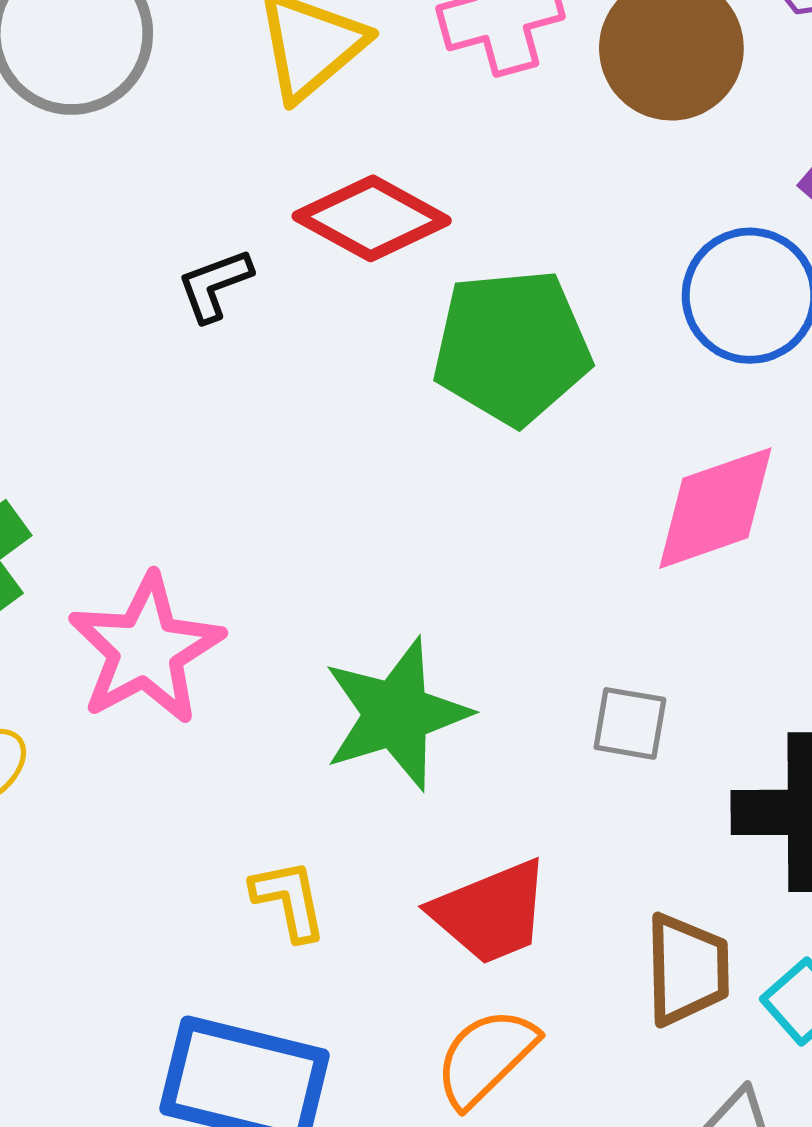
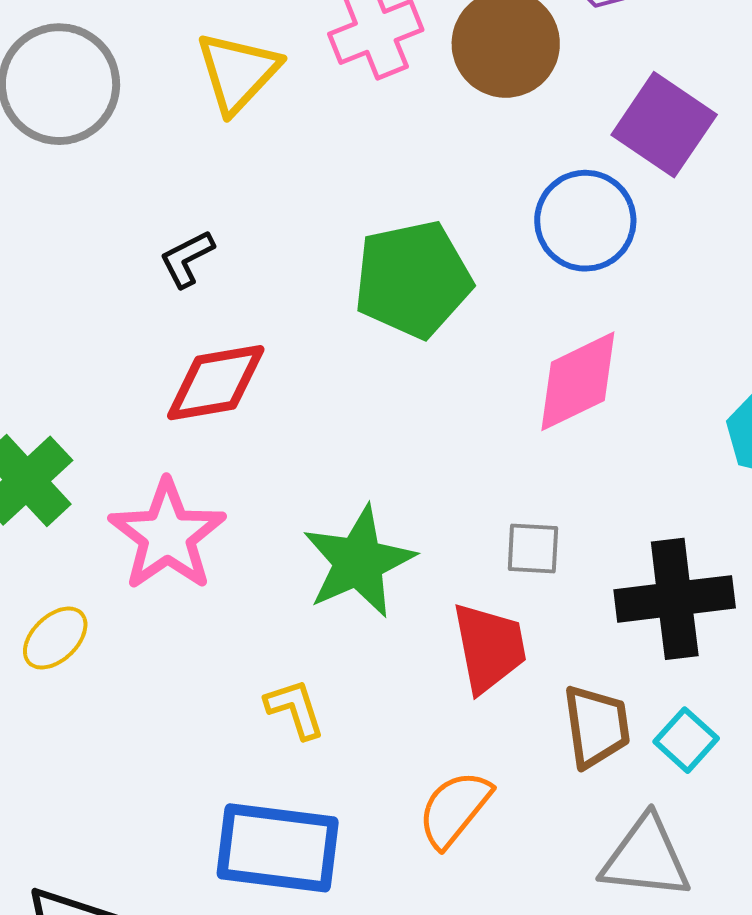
red diamond: (372, 218) -> (216, 383), moved, turned -32
red trapezoid: (491, 912) -> (489, 648), moved, turned -72

